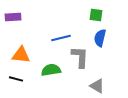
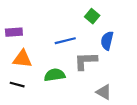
green square: (96, 15) -> (92, 16), moved, turned 32
purple rectangle: (13, 17) -> (14, 32), moved
gray L-shape: (80, 57) -> (86, 61), turned -95

